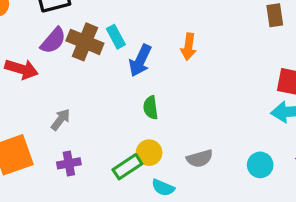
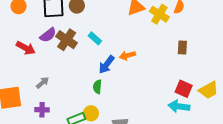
cyan rectangle: (116, 37) -> (95, 38), moved, turned -32
orange arrow: (189, 47) -> (127, 55), turned 56
blue arrow: (140, 61) -> (106, 65), moved

